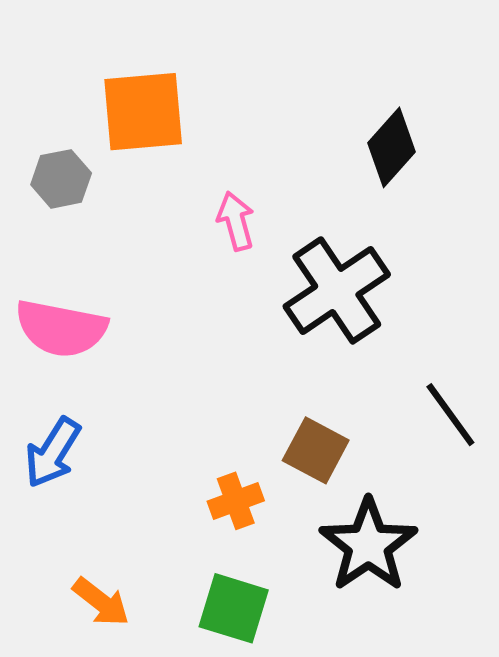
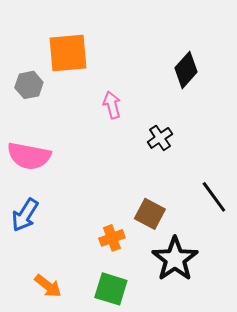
black cross: (337, 290) -> (160, 138), size x0.5

